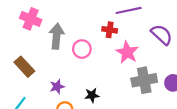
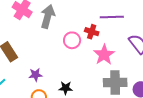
gray arrow: (56, 36) -> (48, 16), moved
pink circle: (82, 49) -> (72, 40), moved

